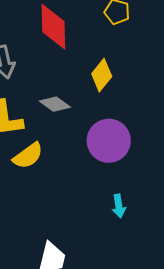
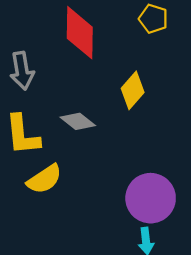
purple circle: (109, 141) -> (151, 198), moved

